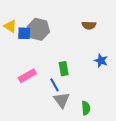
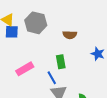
brown semicircle: (89, 25) -> (70, 35), moved
blue square: (24, 33) -> (12, 32), moved

